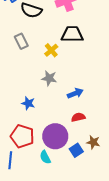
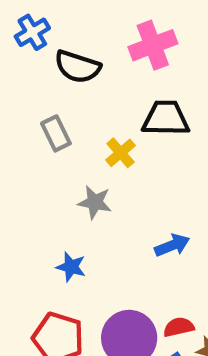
gray star: (49, 78) -> (95, 202), moved
red semicircle: (78, 117) -> (179, 327), moved

